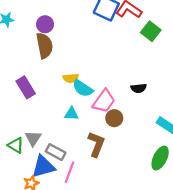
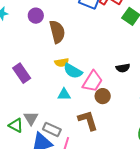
brown semicircle: (45, 46) -> (57, 32), moved
brown L-shape: (96, 144) -> (88, 120), turned -35

